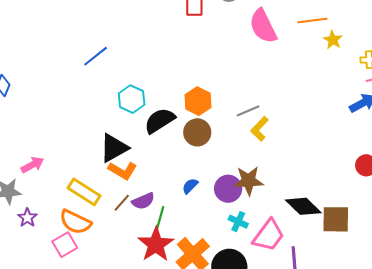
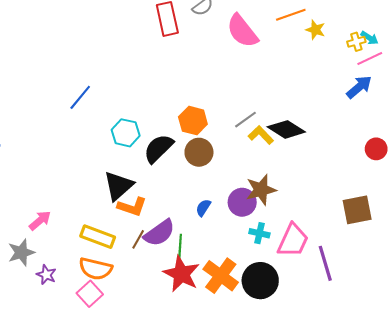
yellow L-shape: (260, 129) -> (261, 135), turned 105
purple semicircle: (143, 201) -> (159, 233), size x1.4
black diamond: (303, 206) -> (286, 129), moved

